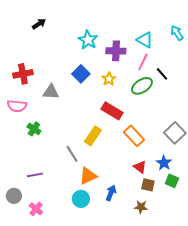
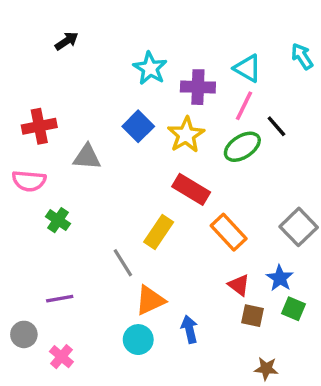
yellow star: (109, 79) -> (186, 135), size x1.5
blue arrow: (111, 193) -> (189, 329), turned -35
brown star: (141, 207) -> (266, 369), moved

